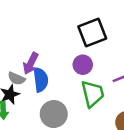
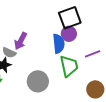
purple circle: (83, 65) -> (69, 34), moved
blue semicircle: (41, 80) -> (59, 44), moved

